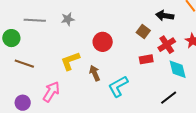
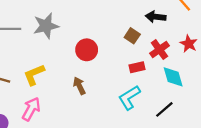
gray star: (68, 19) -> (46, 26), size x1.6
yellow L-shape: (70, 61) -> (34, 75), moved
cyan L-shape: (118, 86) -> (129, 98), moved

